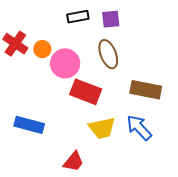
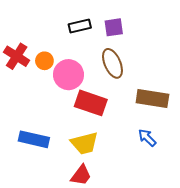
yellow trapezoid: (102, 128) -> (84, 143), moved
blue arrow: (139, 128) -> (147, 138), size x0.7

